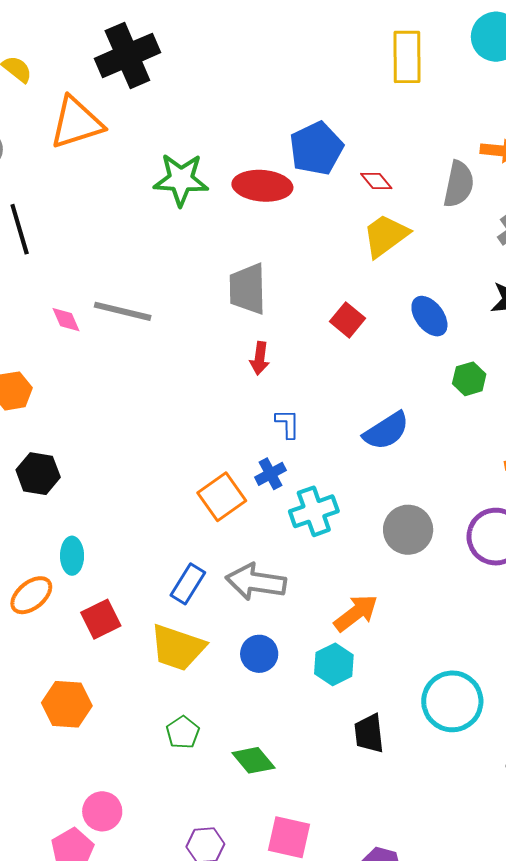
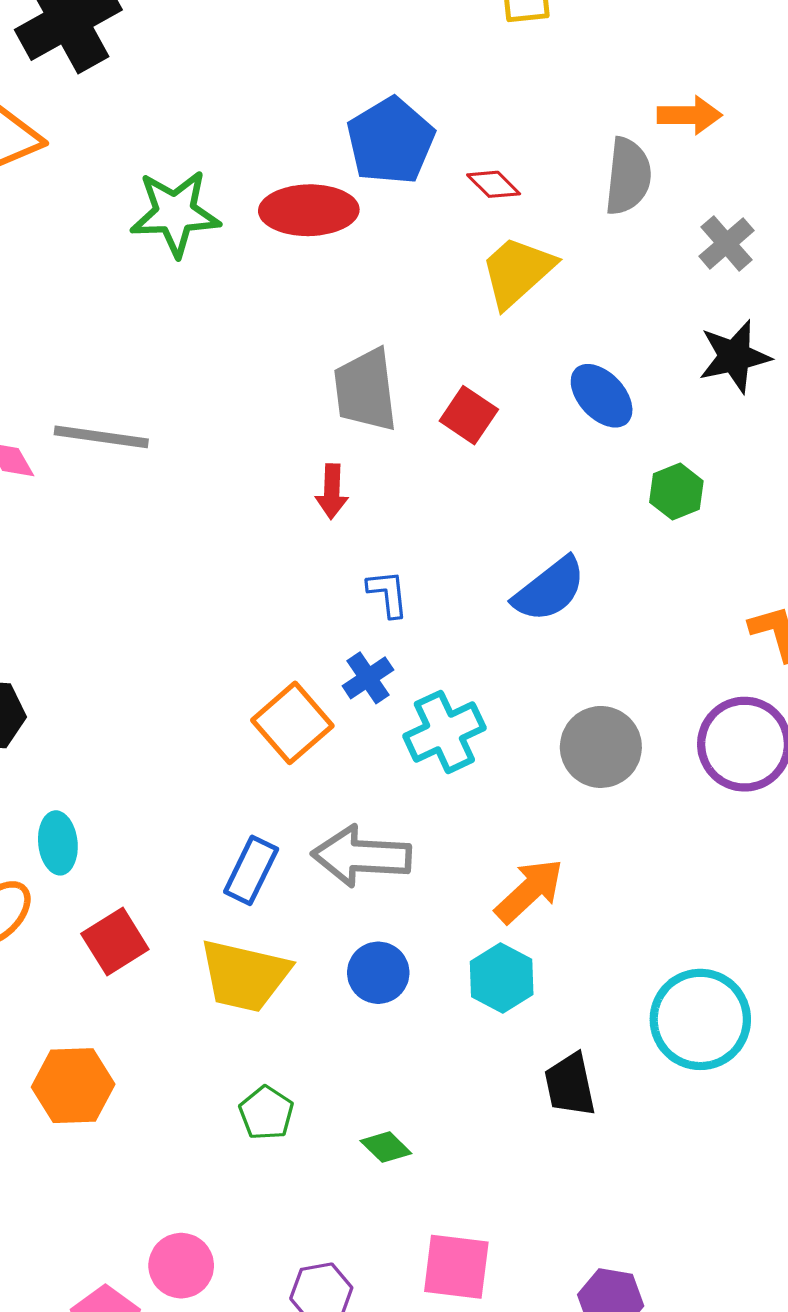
gray trapezoid: (247, 289) -> (365, 390), moved
green diamond: (253, 760) -> (386, 1147), size x0.7
pink circle: (102, 811) -> (181, 1266), moved

